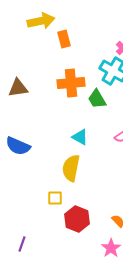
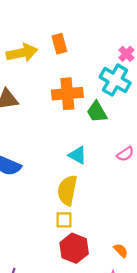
yellow arrow: (41, 21) -> (22, 53), moved
yellow square: (55, 198) -> (64, 220), moved

